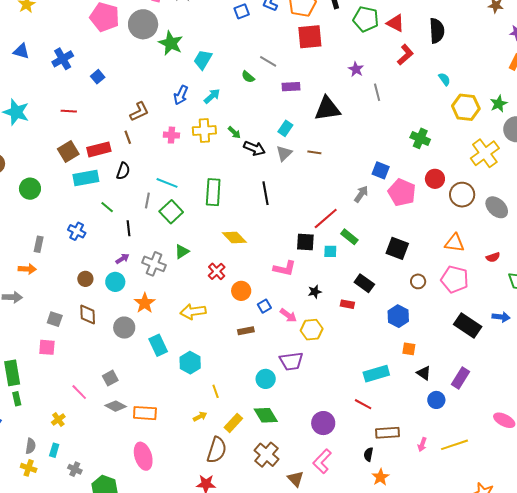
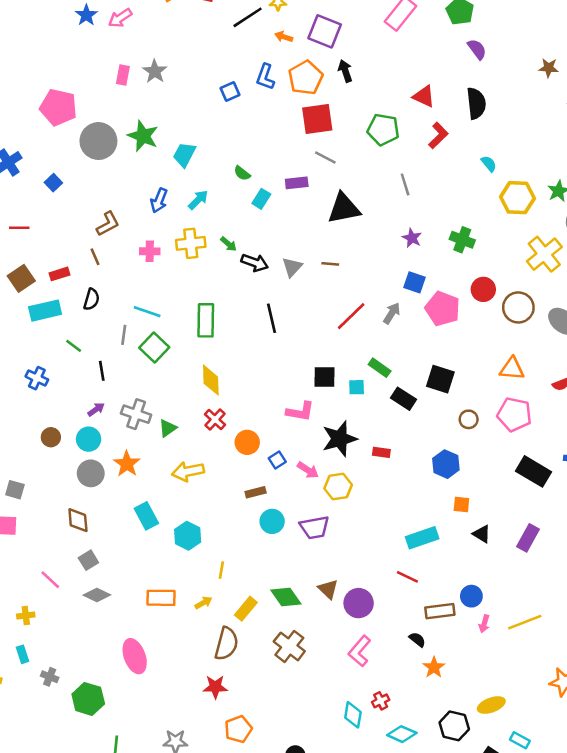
green pentagon: (366, 19) -> (383, 130), moved
gray circle: (143, 24) -> (98, 141), moved
gray line: (268, 61) -> (325, 158), moved
purple star: (356, 69) -> (412, 238), moved
cyan rectangle: (285, 128) -> (261, 199), moved
red rectangle: (99, 149) -> (60, 274), size x0.7
red line: (326, 219) -> (351, 316), moved
yellow diamond: (234, 237) -> (211, 380), moved, turned 45
green triangle: (182, 252) -> (168, 428), moved
black rectangle: (364, 283) -> (403, 399), moved
black star: (315, 292) -> (340, 439), size x2.0
brown diamond: (88, 314) -> (78, 520), moved
gray circle: (124, 328) -> (91, 473), moved
cyan circle: (266, 379) -> (272, 521), moved
yellow line: (216, 391) -> (221, 570), turned 32
blue circle: (436, 400) -> (471, 596), moved
orange rectangle: (145, 413) -> (161, 598), moved
yellow cross: (58, 419) -> (26, 615), turned 32
cyan rectangle: (54, 450) -> (23, 654), turned -32
black semicircle: (368, 454) -> (417, 640), turned 120
brown triangle: (296, 479) -> (328, 589), moved

